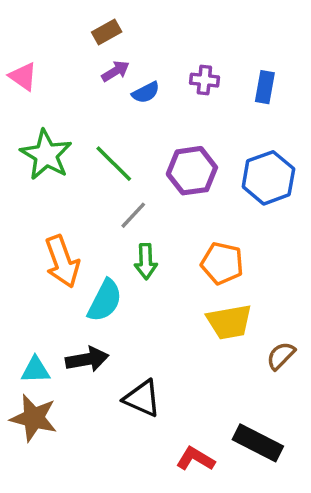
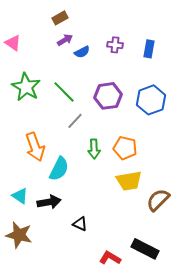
green arrow: (146, 261) -> (94, 149), moved
brown semicircle: (281, 356) -> (158, 200), size x1.4
cyan triangle: (35, 370) -> (20, 196), moved, turned 36
black triangle: (142, 398) -> (80, 224), size x0.7

